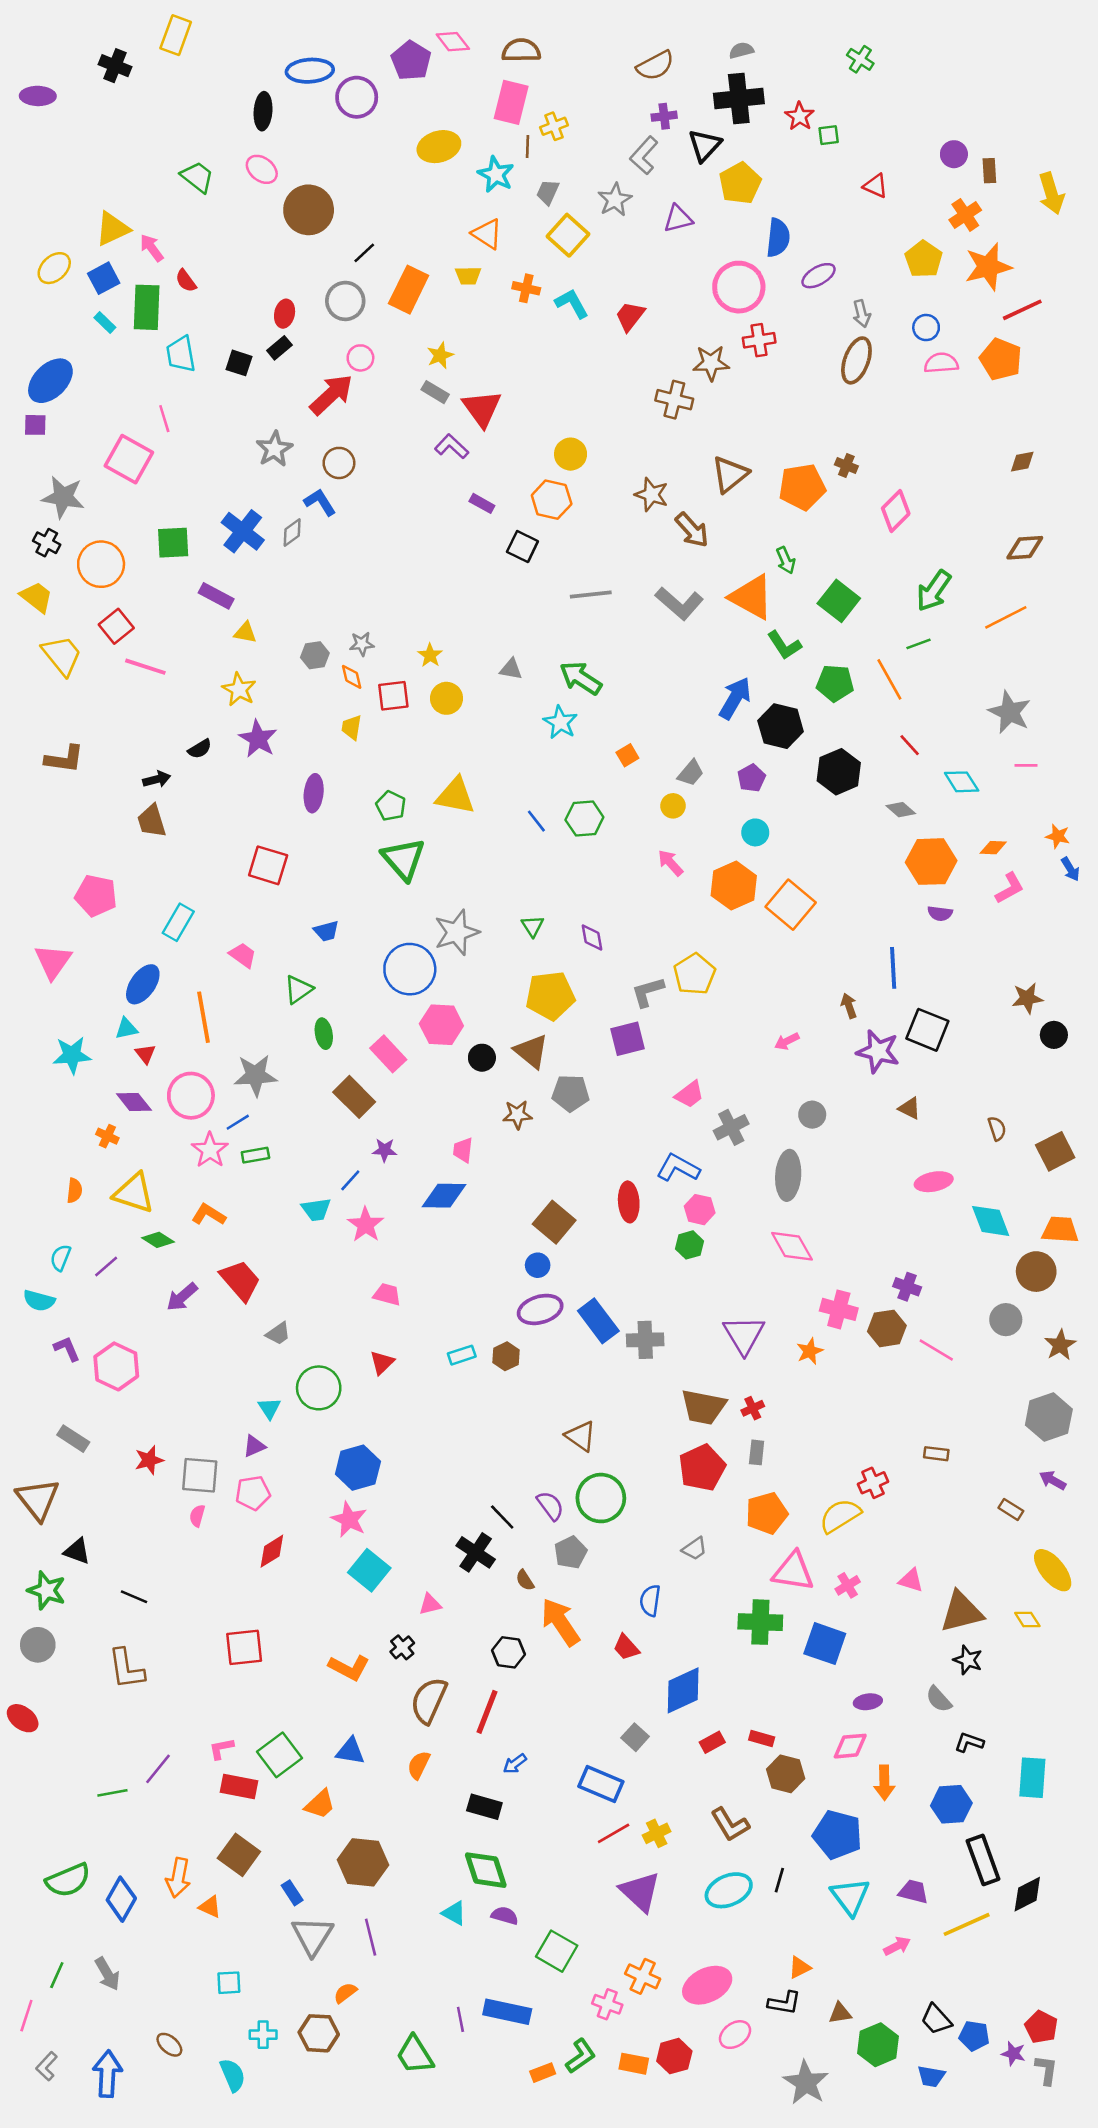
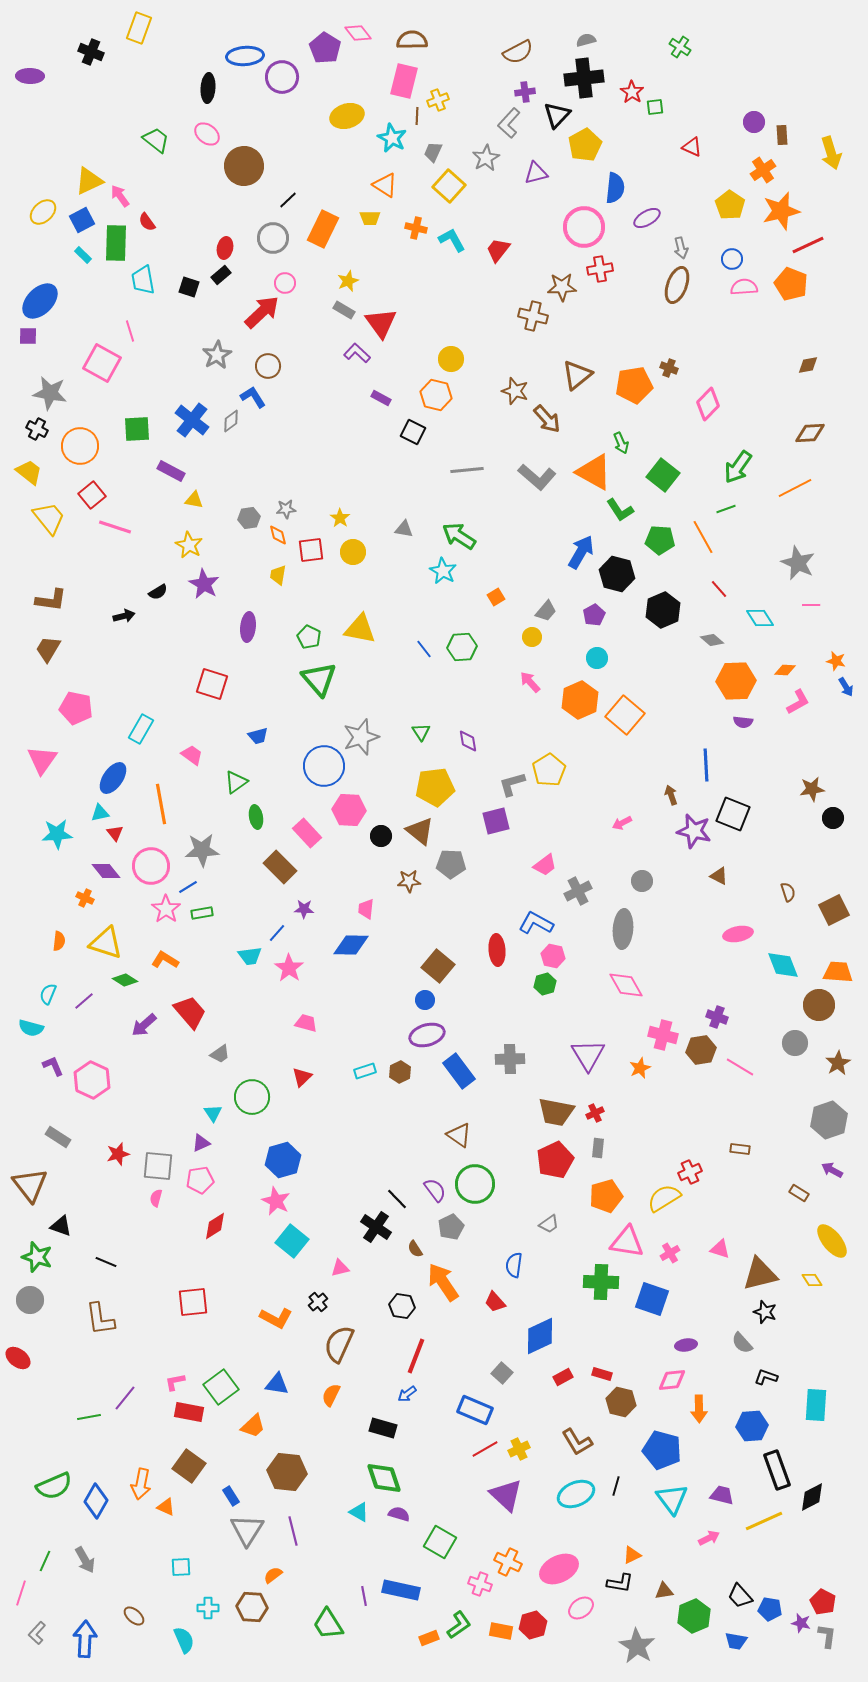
brown trapezoid: (152, 821) -> (48, 649), moved, turned 48
blue rectangle: (598, 1321) -> (459, 1071), moved
red line: (487, 1712) -> (416, 1356), moved

